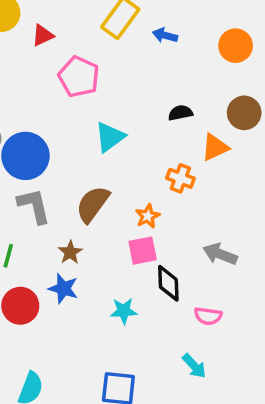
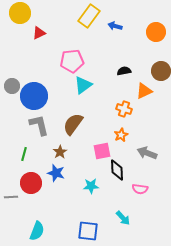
red triangle: (43, 35) -> (39, 33), moved
pink pentagon: (79, 77) -> (72, 61), moved, turned -30
orange star: (148, 216) -> (121, 135), moved
cyan arrow: (194, 366) -> (123, 218), moved

